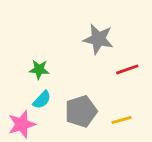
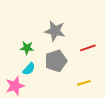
gray star: (98, 39) -> (55, 31), moved
gray pentagon: (81, 111) -> (56, 61), moved

